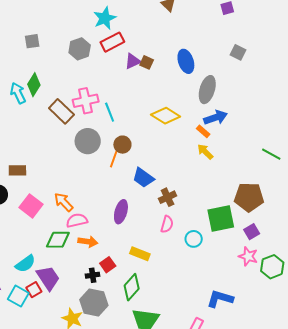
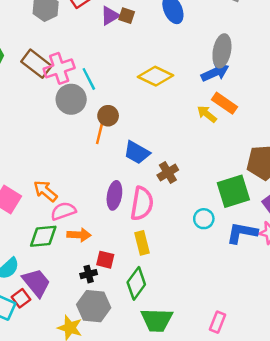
gray ellipse: (207, 90) -> (222, 51), moved
brown rectangle: (61, 111) -> (36, 64), moved
orange rectangle: (203, 131) -> (225, 103), moved, size x1.5
gray circle: (88, 141) -> (71, 99), moved
pink semicircle: (167, 224) -> (142, 204), moved, size x1.6
yellow rectangle: (140, 254) -> (142, 243), turned 60
red square: (108, 265) -> (105, 260), turned -35
blue L-shape: (220, 299) -> (242, 233), moved

